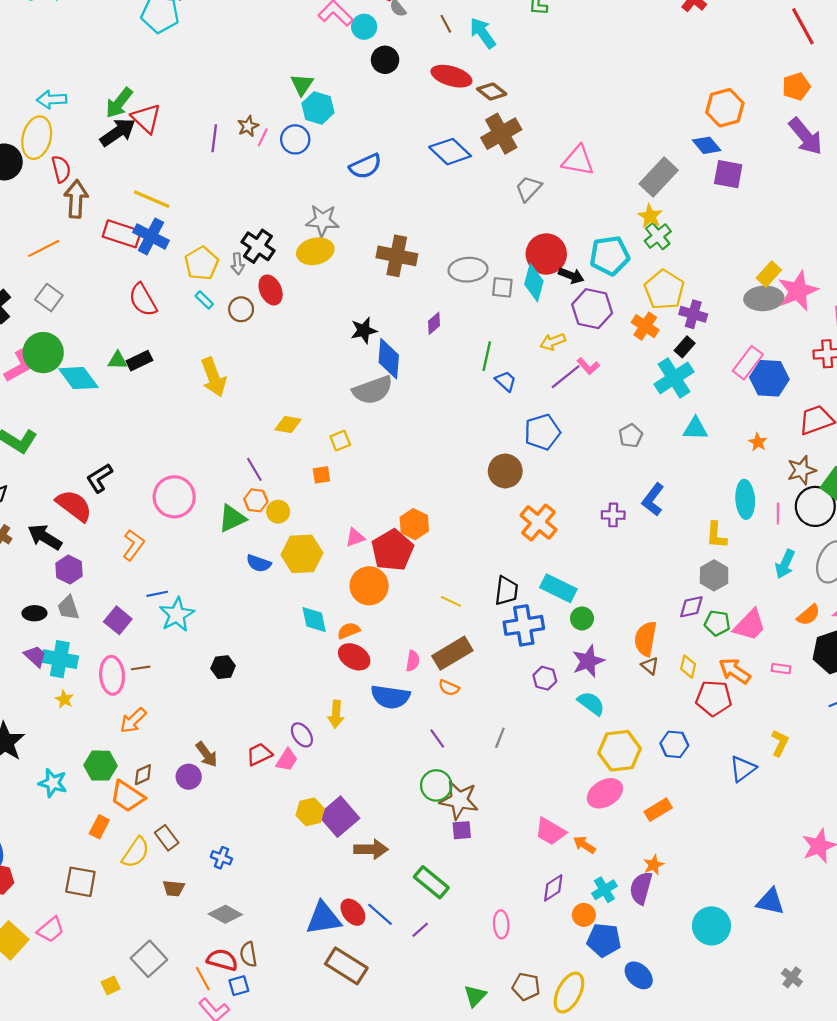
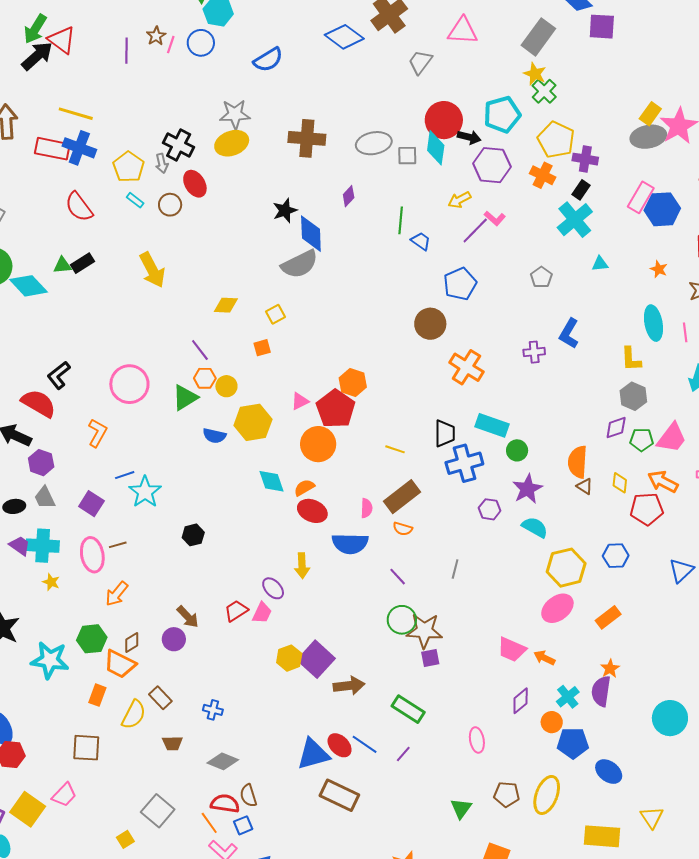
cyan triangle: (695, 429) -> (600, 264), size x0.7
cyan star: (53, 783) -> (50, 660), size x1.4

